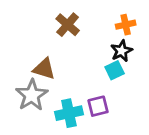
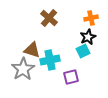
cyan cross: (69, 113) -> (50, 60), moved

